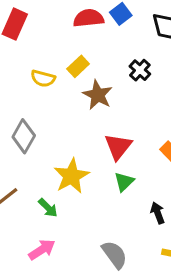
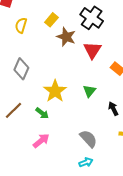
black cross: (140, 70) -> (92, 18), size x1.6
yellow semicircle: (43, 79) -> (21, 25), moved, turned 98
red triangle: (118, 147) -> (92, 50), moved

